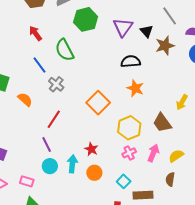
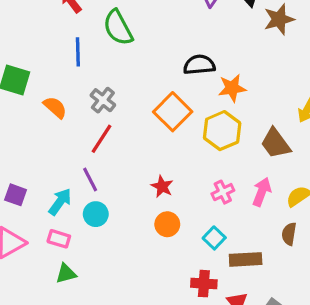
black semicircle: (131, 61) -> (199, 65), moved
blue line: (39, 65) -> (78, 52), turned 36
gray cross: (56, 84) -> (103, 100), moved
orange star: (135, 88) -> (232, 88), turned -30
yellow hexagon: (129, 128) -> (222, 131), moved
cyan arrow: (72, 164) -> (60, 202), moved, turned 30

